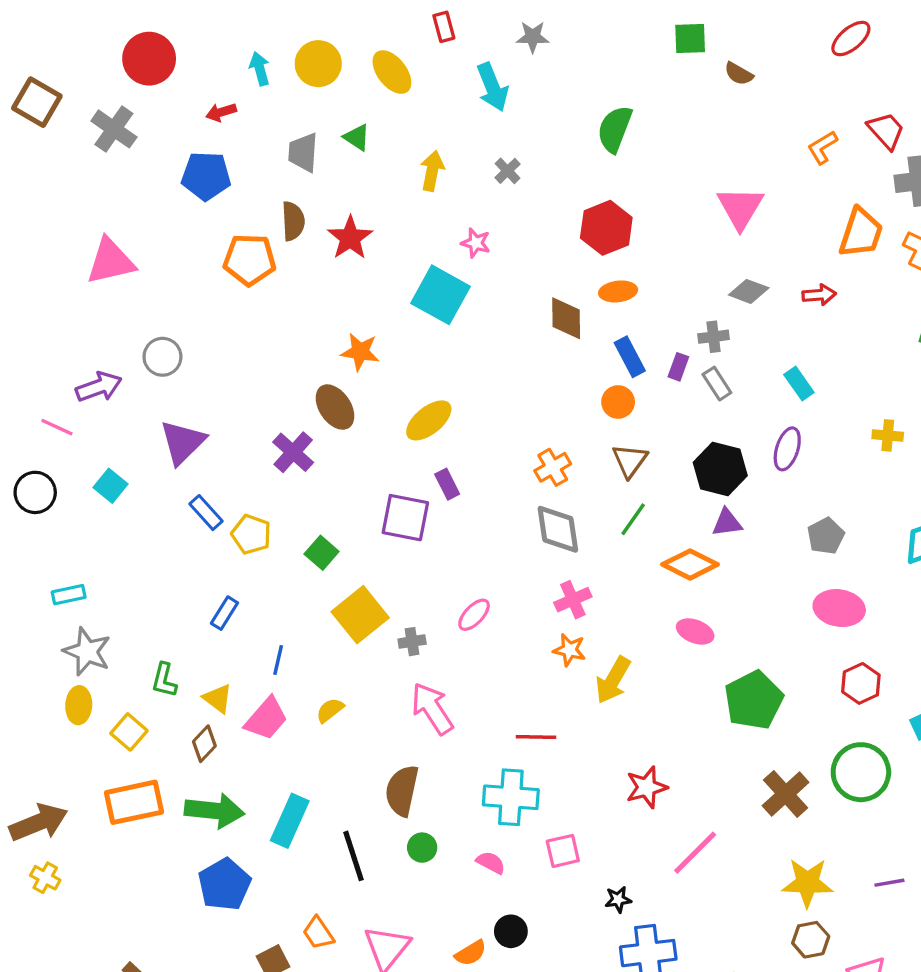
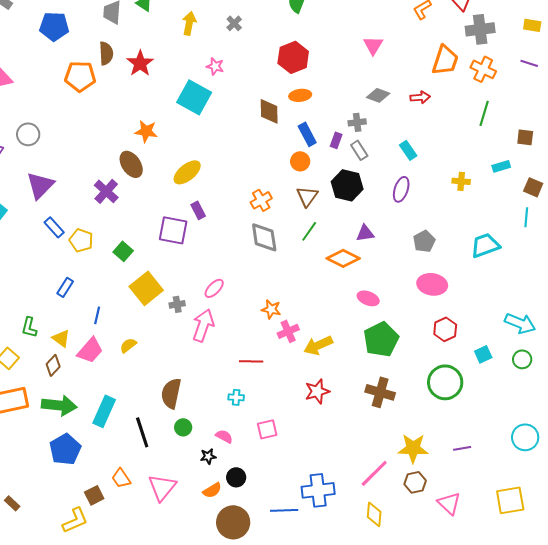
pink triangle: (740, 208) -> (373, 45), size x0.7
black hexagon: (720, 469) -> (347, 185), moved
pink cross: (573, 600) -> (288, 331), moved
pink ellipse: (695, 631) -> (368, 298), moved
yellow arrow: (613, 680) -> (318, 345), moved, turned 36
pink arrow: (432, 709) -> (203, 325), moved, turned 52
brown cross: (786, 794) -> (380, 392), moved, turned -32
cyan cross: (511, 797) -> (236, 397), size x0.5
pink line: (695, 853) -> (374, 473), moved
black star: (618, 899) -> (208, 456), moved

